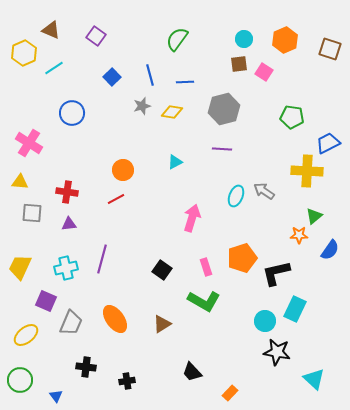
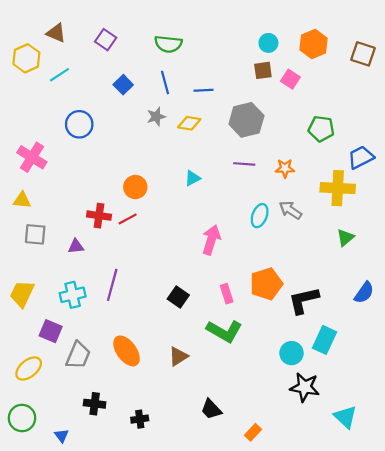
green semicircle: (177, 39) -> (168, 44), moved, turned -120
red cross: (67, 192) -> (99, 216), moved
orange star: (299, 235) -> (285, 168), moved
blue semicircle: (330, 250) -> (364, 293), moved

